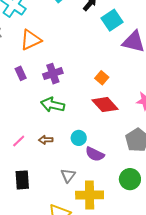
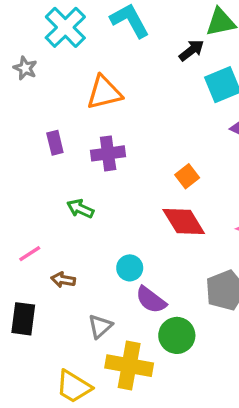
orange triangle: (31, 40) -> (104, 93), moved
green arrow: (53, 105) -> (80, 209), moved, size x0.7
brown arrow: (46, 140) -> (63, 280), moved
green circle: (130, 179) -> (177, 335), moved

